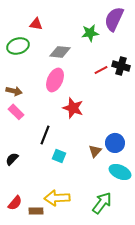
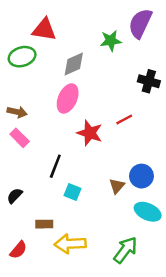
red triangle: (36, 24) -> (44, 30), size x1.5
gray diamond: (60, 52) -> (74, 64), turned -30
red line: (101, 70) -> (124, 119), moved
brown rectangle: (36, 211) -> (44, 224), moved

